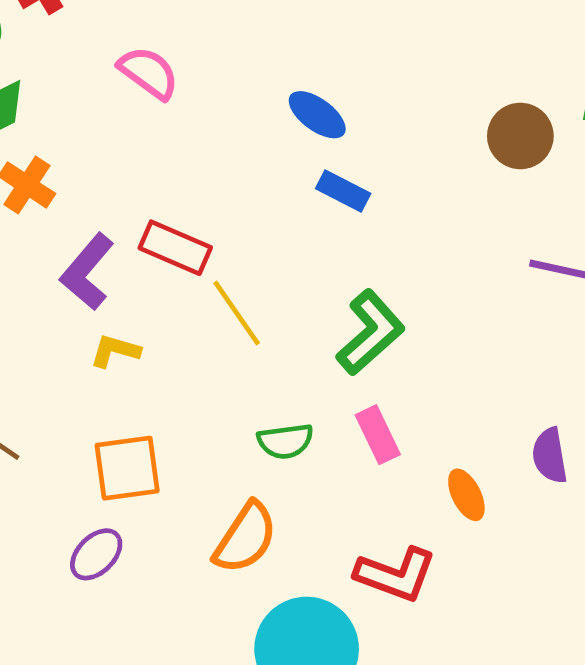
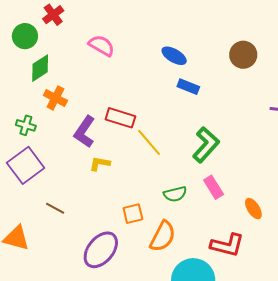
brown circle: (520, 136) -> (243, 55), moved
orange square: (127, 468) -> (133, 214), moved, size x0.7
purple ellipse: (96, 554) -> (101, 250), size x1.6

